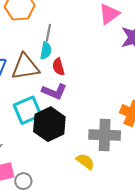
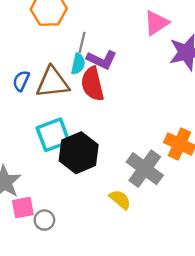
red semicircle: (58, 67) -> (92, 84), size x1.6
purple L-shape: (54, 91) -> (102, 60), moved
gray cross: (105, 135) -> (145, 169), turned 32

